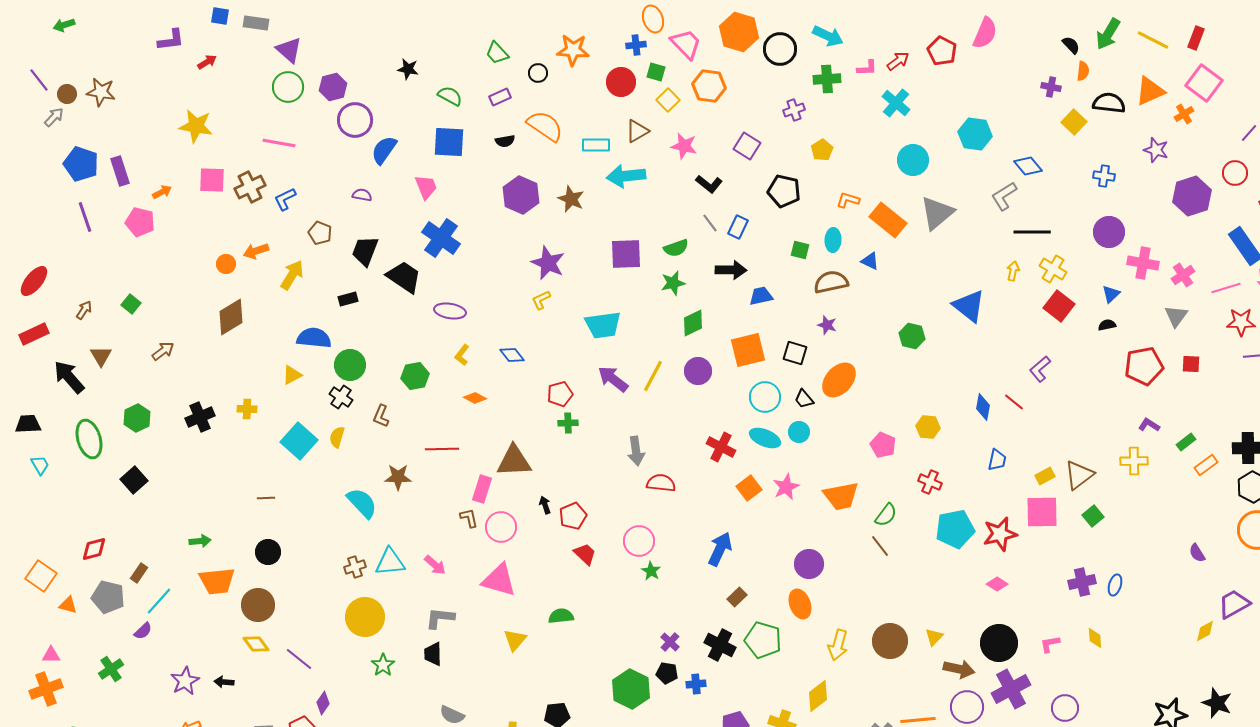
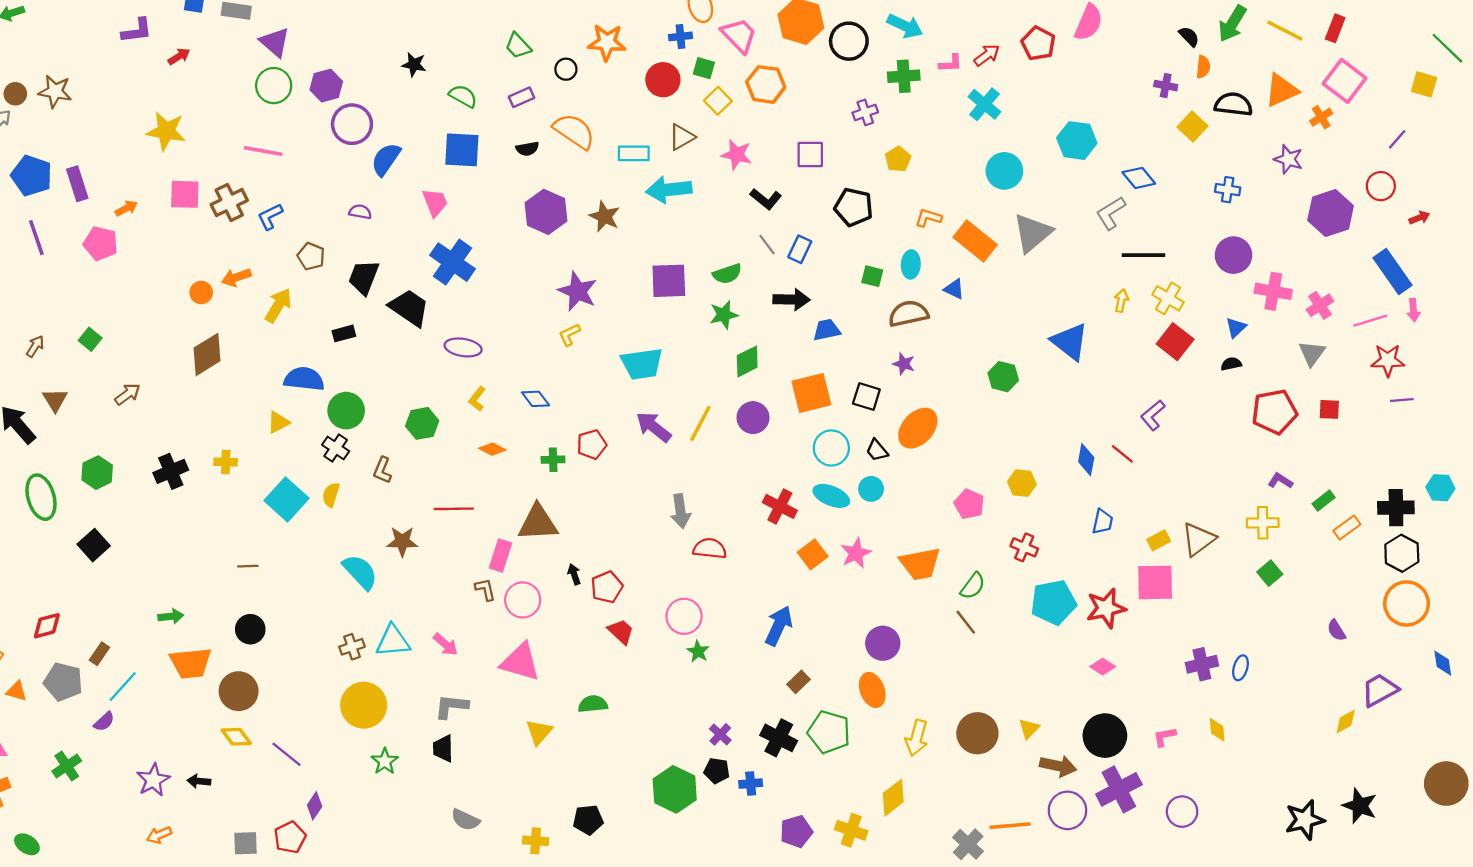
purple square: (747, 146) -> (810, 155), turned -32
green cross: (568, 423) -> (553, 460), moved
green square: (1093, 516) -> (1270, 573), moved

